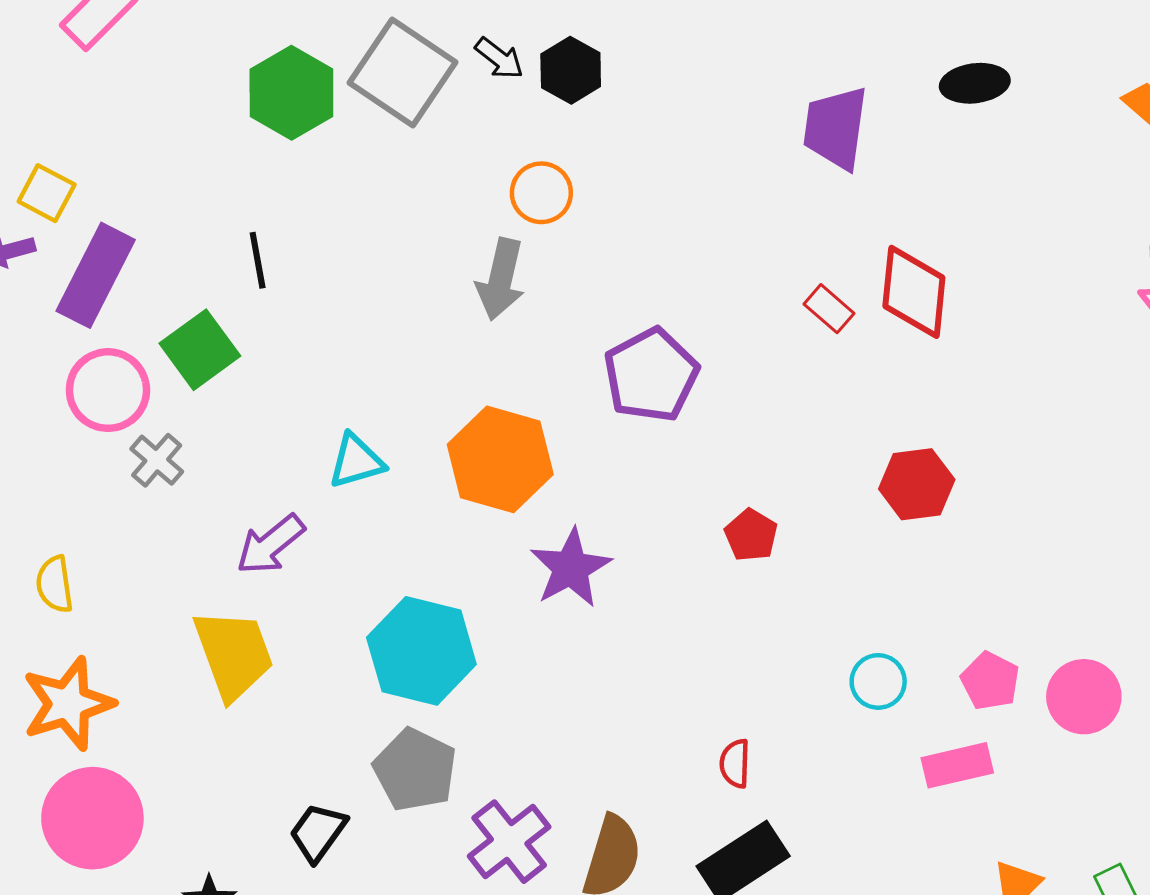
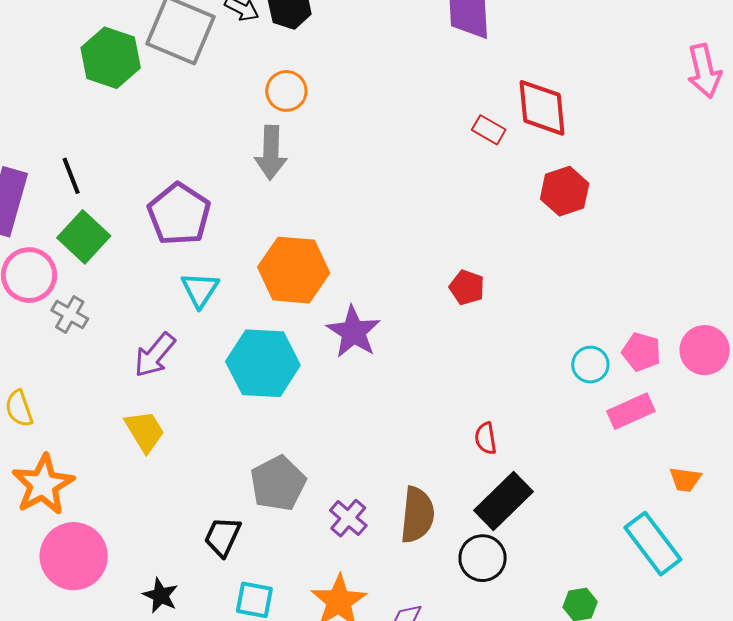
black line: (258, 260) -> (71, 176), moved
purple pentagon: (651, 375) -> (179, 214), moved
cyan triangle: (356, 461) -> (200, 290), turned -30
red hexagon: (917, 484) -> (565, 191), moved
cyan hexagon: (421, 651) -> (263, 363), moved
yellow trapezoid: (233, 654) -> (145, 431), size x0.7
cyan circle: (878, 681) -> (590, 365), moved
gray pentagon: (415, 770) -> (278, 483), turned 30
purple cross: (509, 842) -> (348, 518), size x0.7

